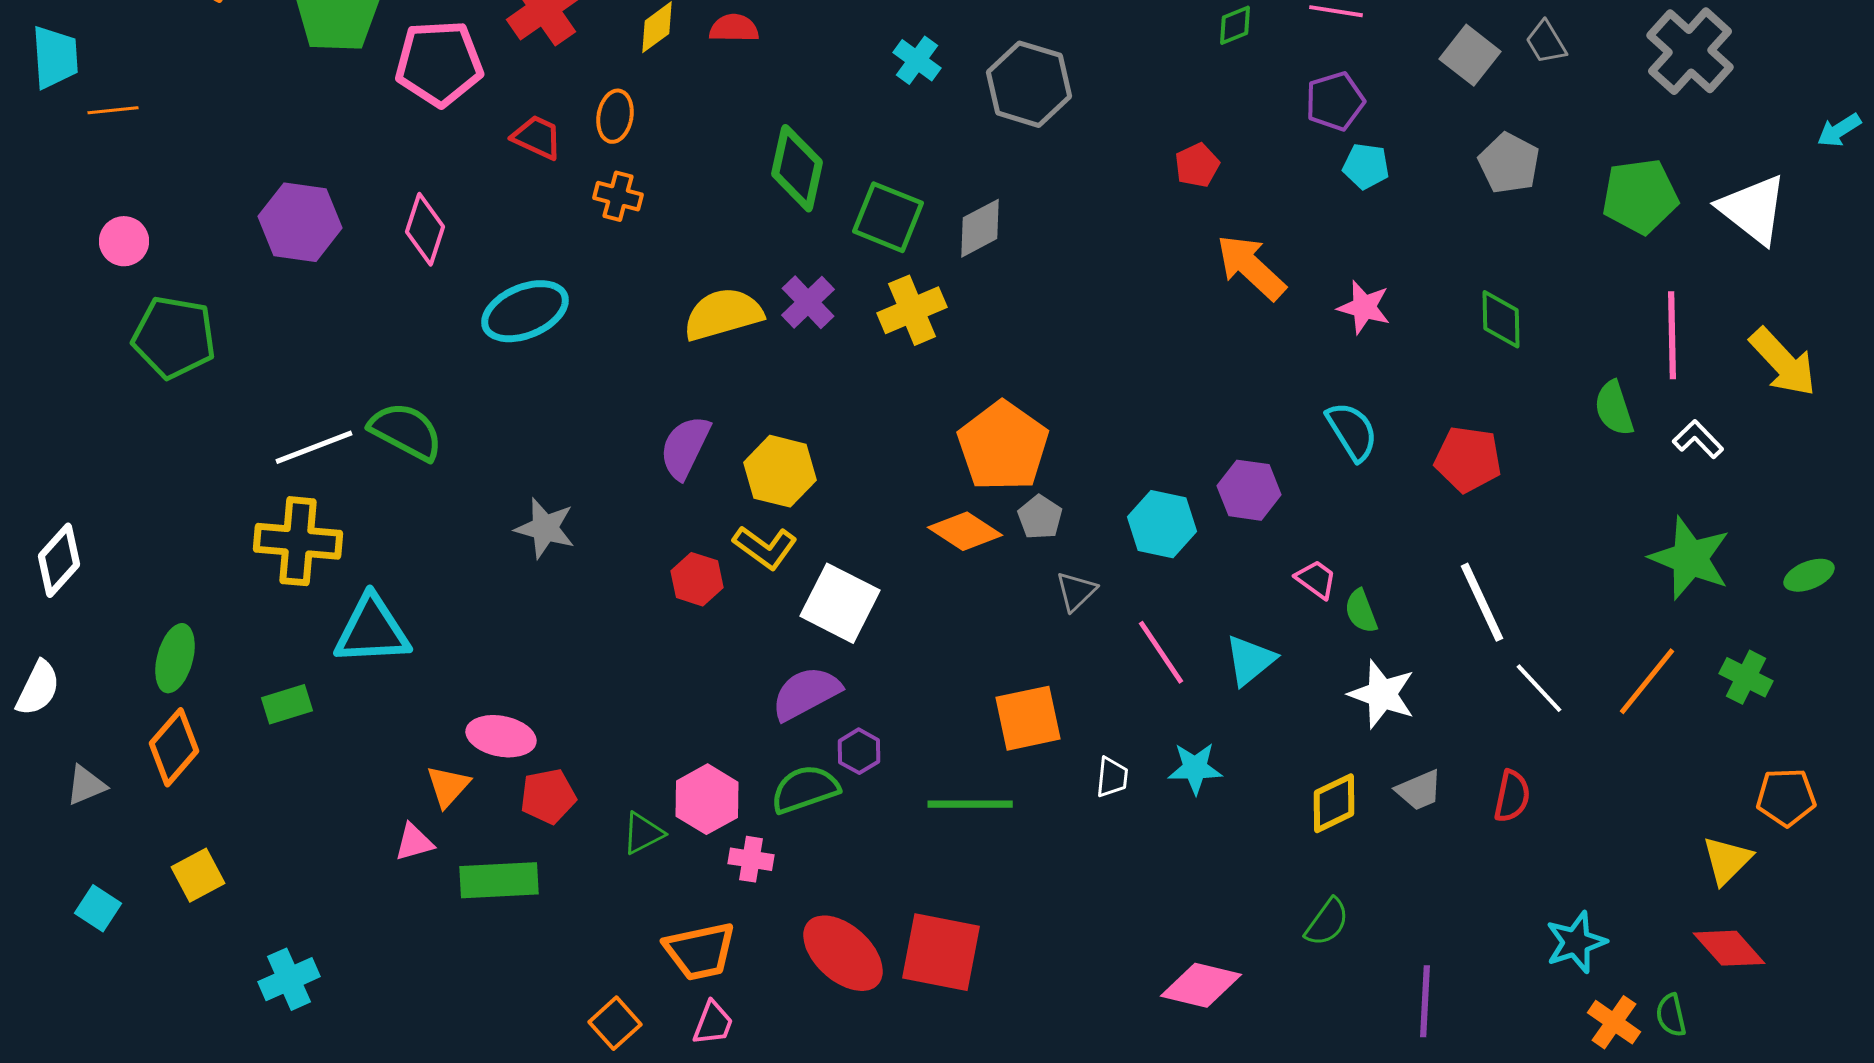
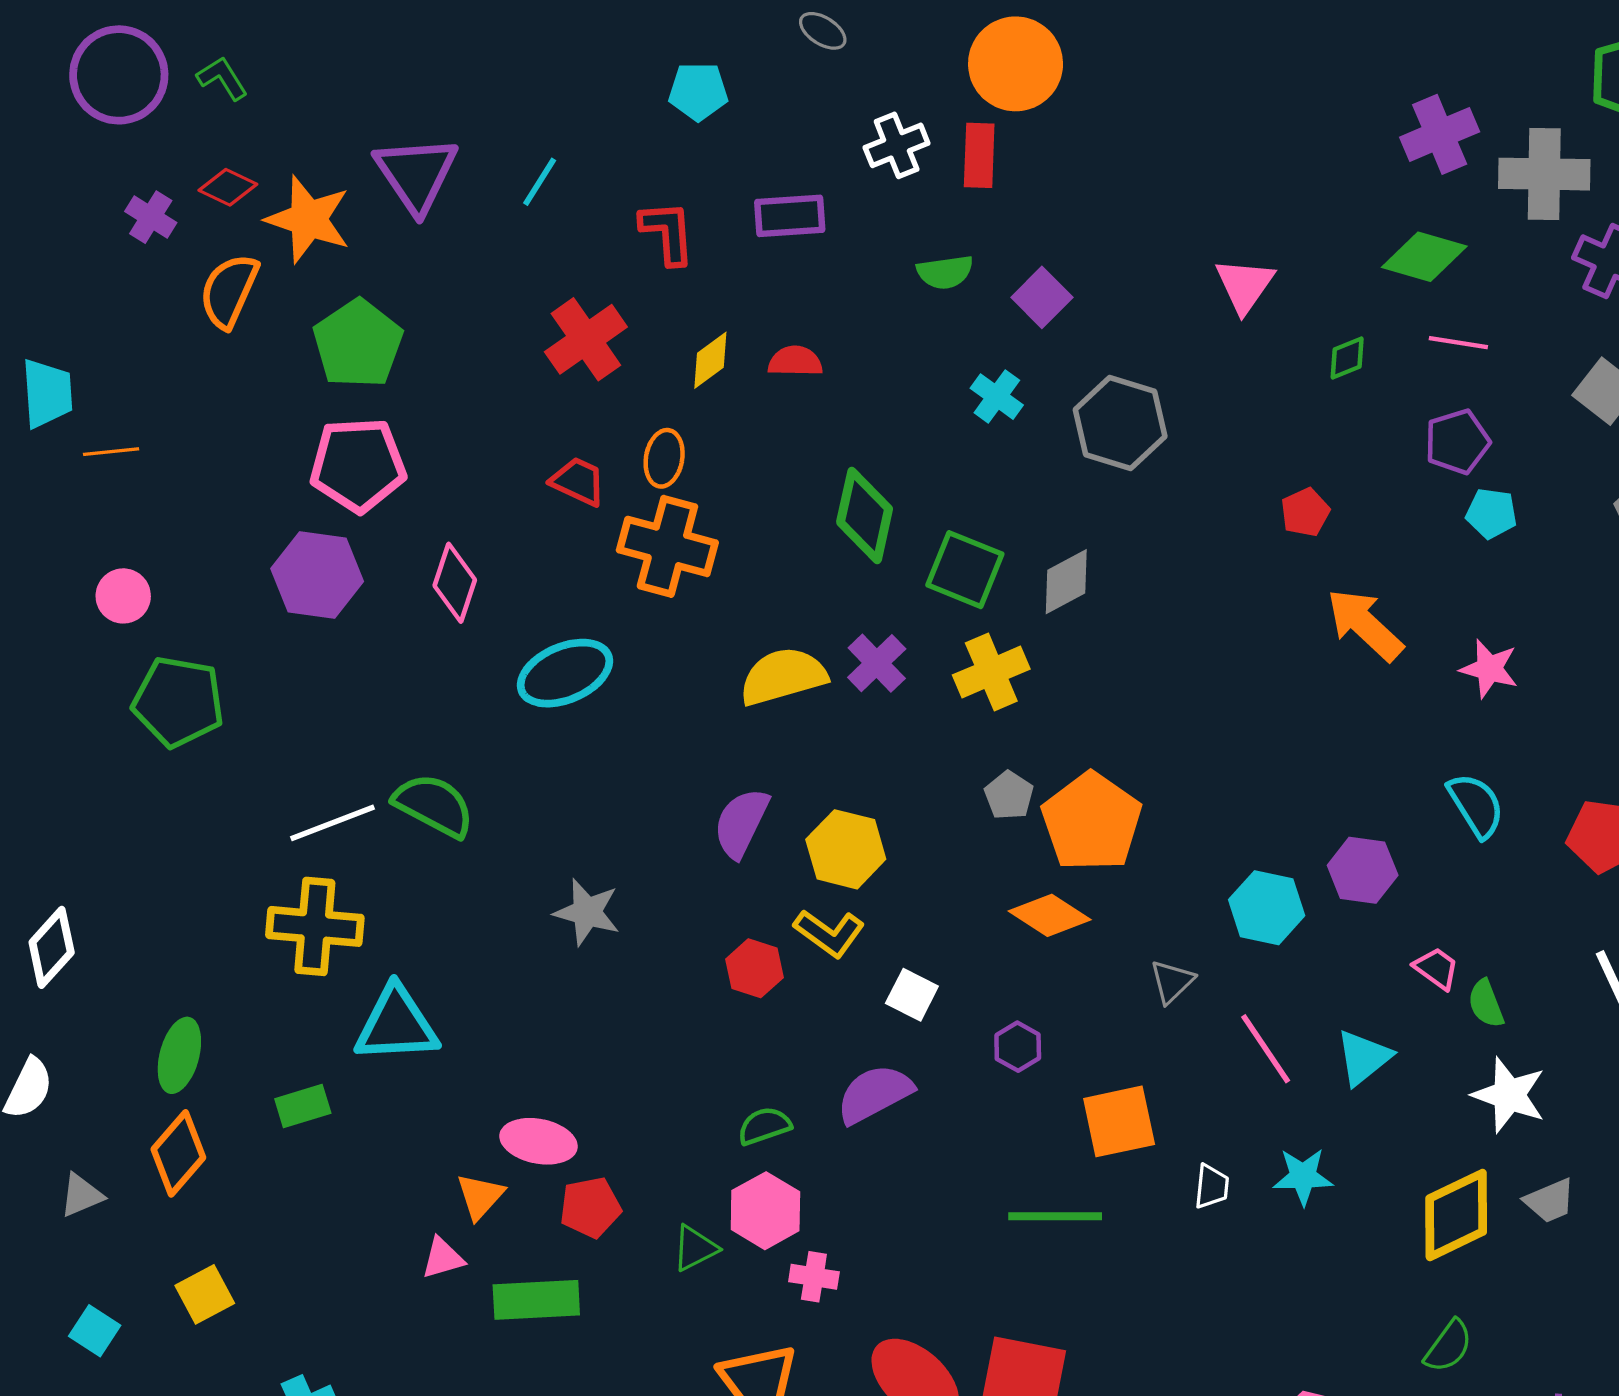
pink pentagon: (439, 63) -> (358, 465), moved
orange cross: (618, 196) -> (667, 546), size x1.8
gray pentagon: (1040, 517) -> (1009, 795), moved
white square: (840, 603) -> (912, 995), size x0.6
purple hexagon: (859, 751) -> (1018, 1047), moved
green semicircle: (805, 789) -> (764, 1126), moved, size x0.7
yellow diamond: (1334, 803) -> (1456, 1215), size x1.4

